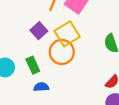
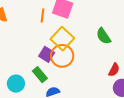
purple square: (39, 31) -> (47, 54), moved

